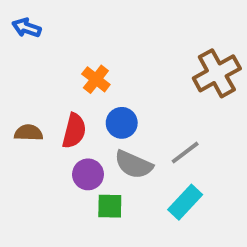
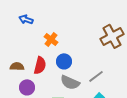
blue arrow: (27, 28) -> (26, 19), moved
purple circle: (88, 174) -> (27, 87), moved

